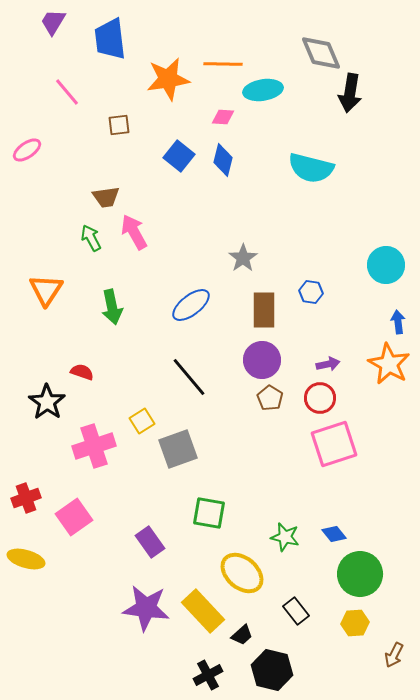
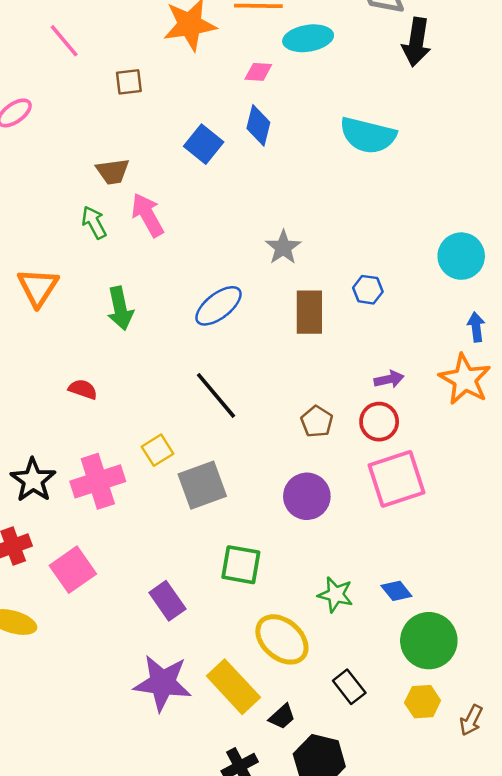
blue square: (179, 156) -> (204, 144), moved
purple circle: (262, 360) -> (307, 496), moved
black star: (47, 402) -> (33, 480), moved
brown arrow: (394, 655) -> (471, 720), moved

